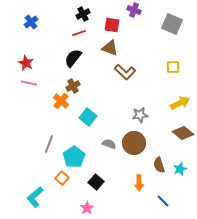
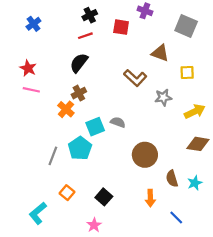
brown triangle: (110, 48) -> (160, 53), moved
gray star: (140, 115) -> (163, 97), moved
cyan square: (88, 117) -> (95, 127), turned 30
brown diamond: (183, 133) -> (198, 144), turned -30
gray semicircle: (109, 144) -> (118, 122), moved
cyan pentagon: (74, 157) -> (80, 148), moved

